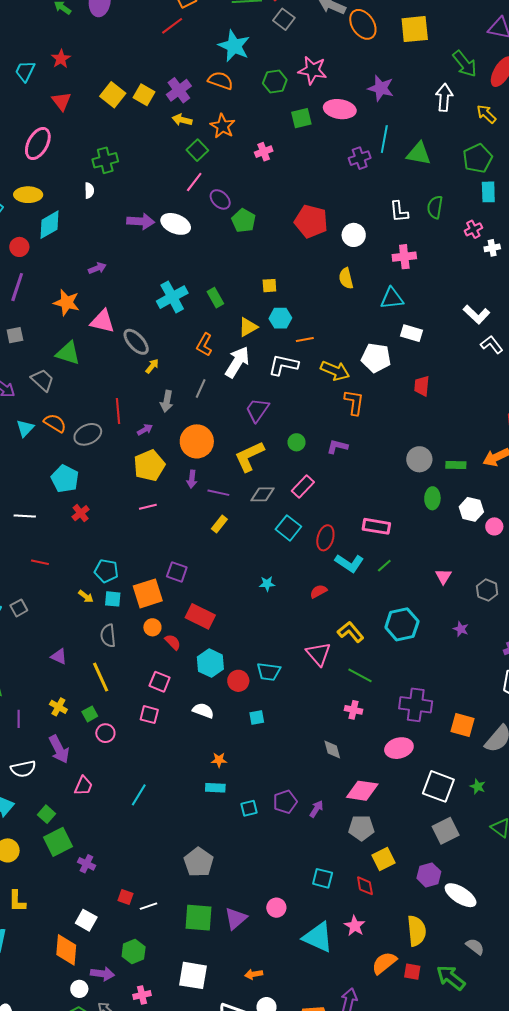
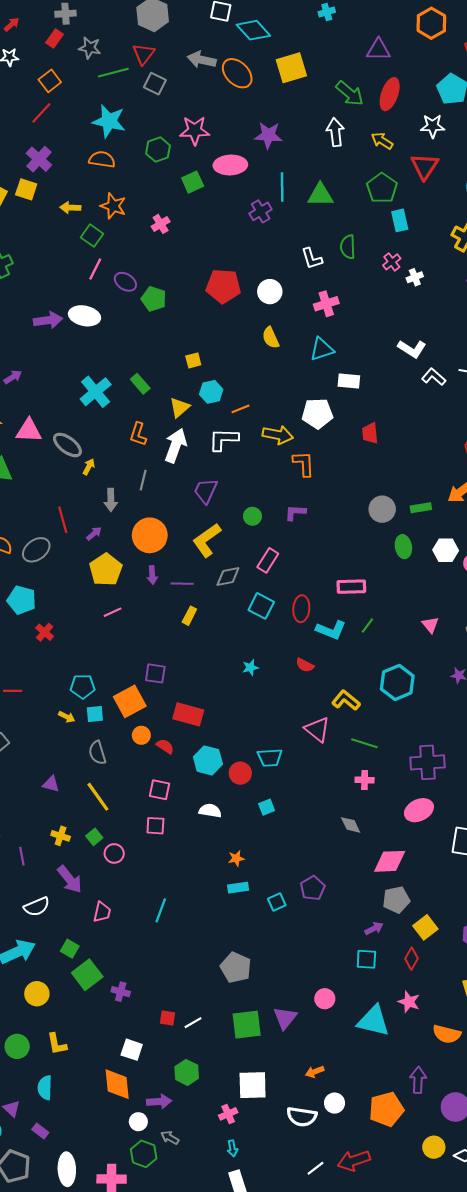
purple cross: (179, 90) -> (39, 159), moved
red semicircle: (318, 591) -> (305, 665), turned -114
purple arrow: (316, 809) -> (374, 928), moved, turned 42
red diamond: (365, 886) -> (411, 959), turned 50
orange semicircle: (384, 963) -> (447, 1034), turned -116
pink cross: (142, 995) -> (228, 1114), moved

